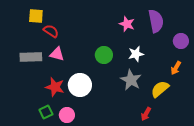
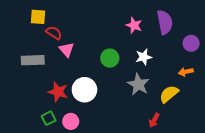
pink triangle: (57, 54) -> (67, 50), moved, turned 35
orange arrow: (176, 68) -> (186, 72), turned 48

